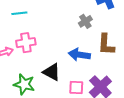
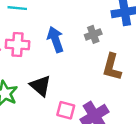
blue arrow: (79, 55) -> (55, 39), moved, turned 50

